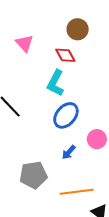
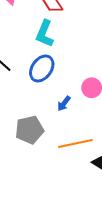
blue ellipse: (66, 115) -> (42, 69), moved

